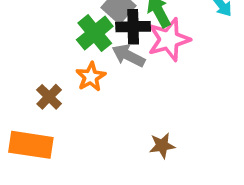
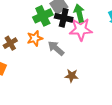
gray arrow: (128, 56) -> (56, 48), moved
brown star: (162, 146) -> (72, 76), moved

